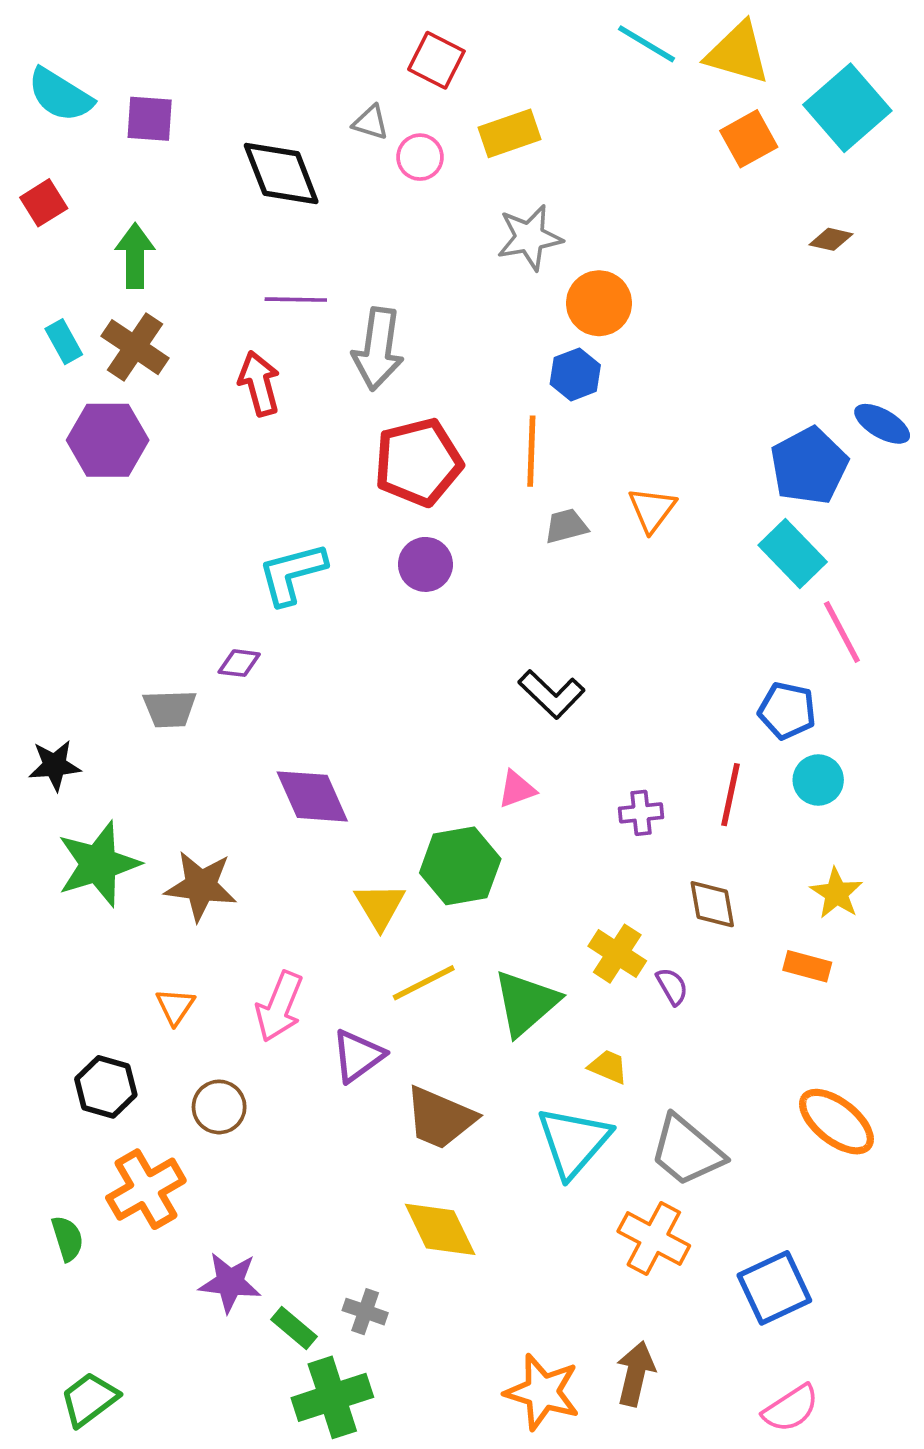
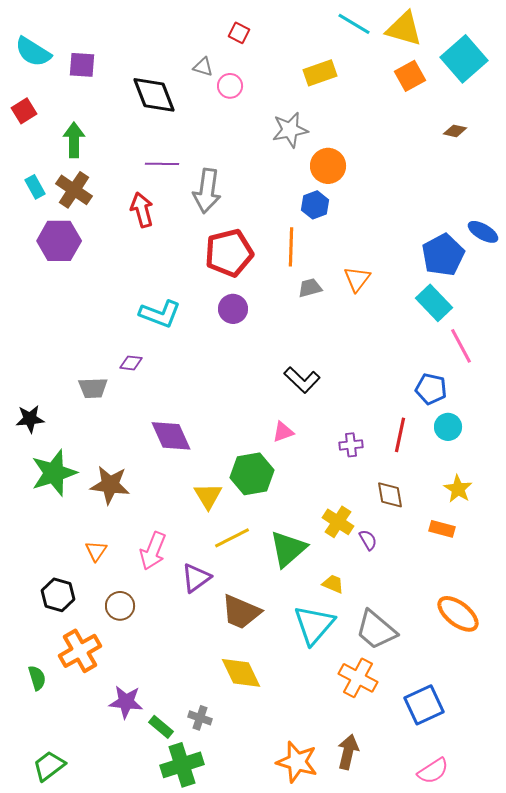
red square: (436, 60) -> (239, 33), size x0.7
yellow rectangle: (509, 133) -> (320, 73), moved
cyan L-shape: (292, 574) -> (160, 314), turned -144

